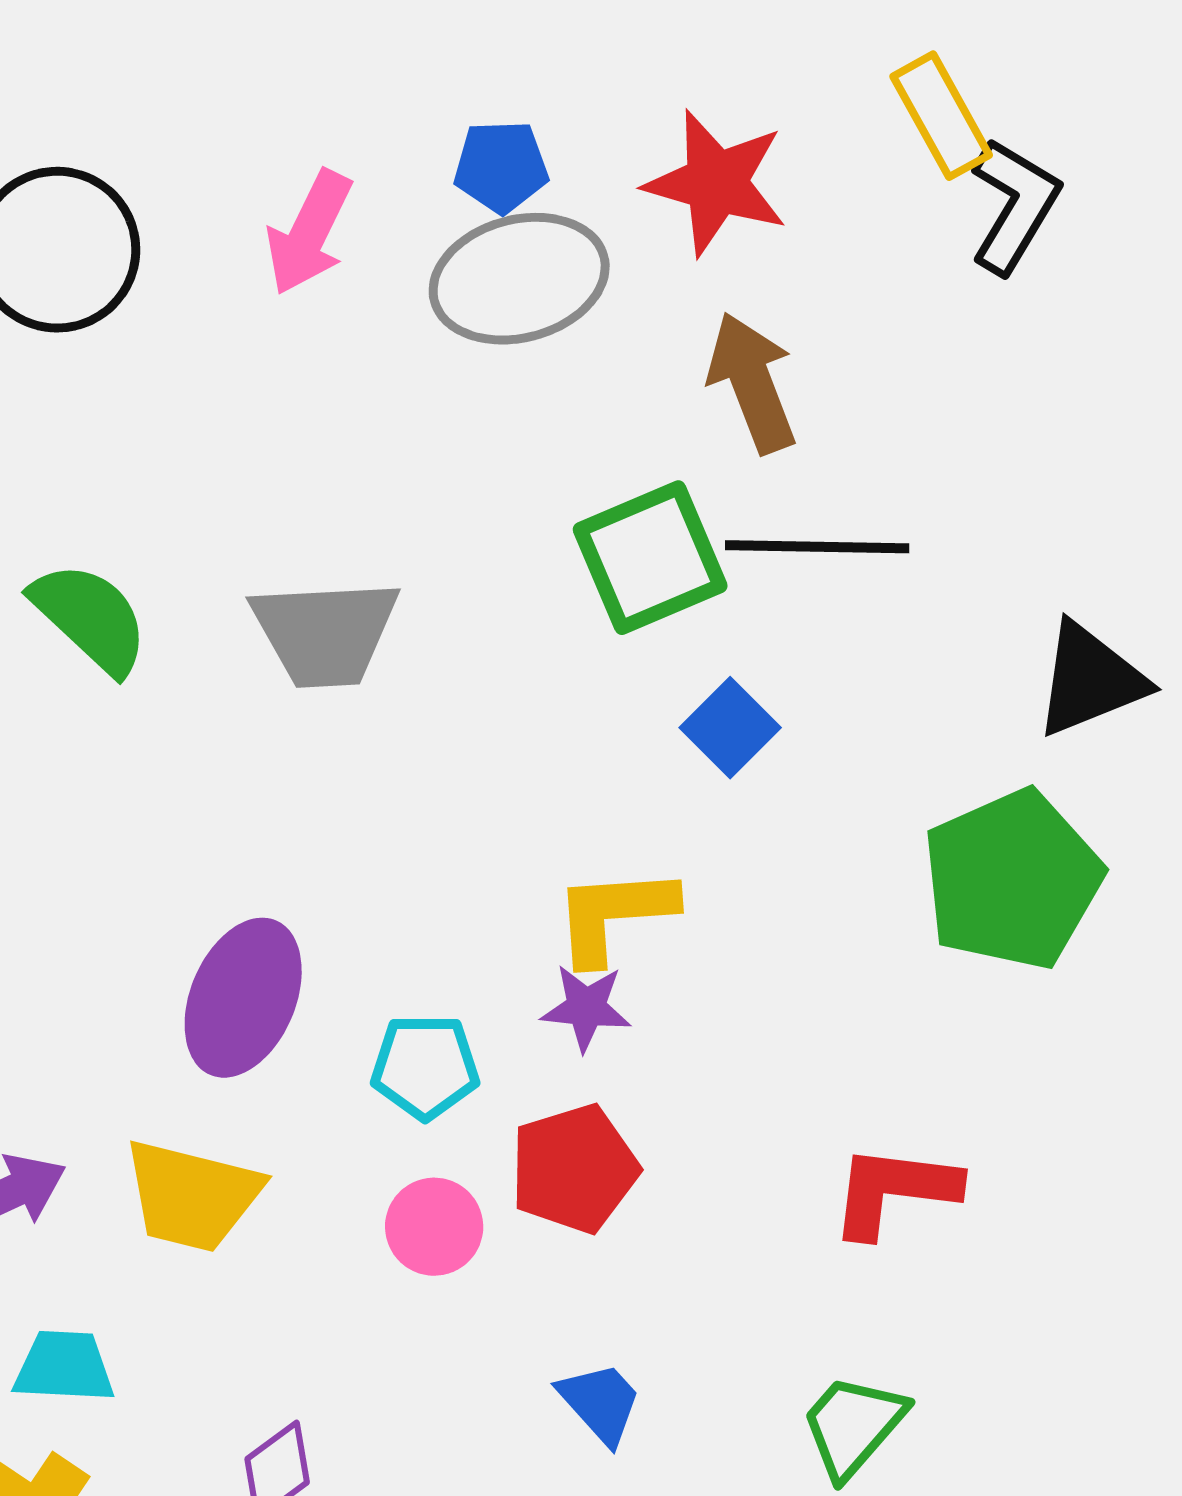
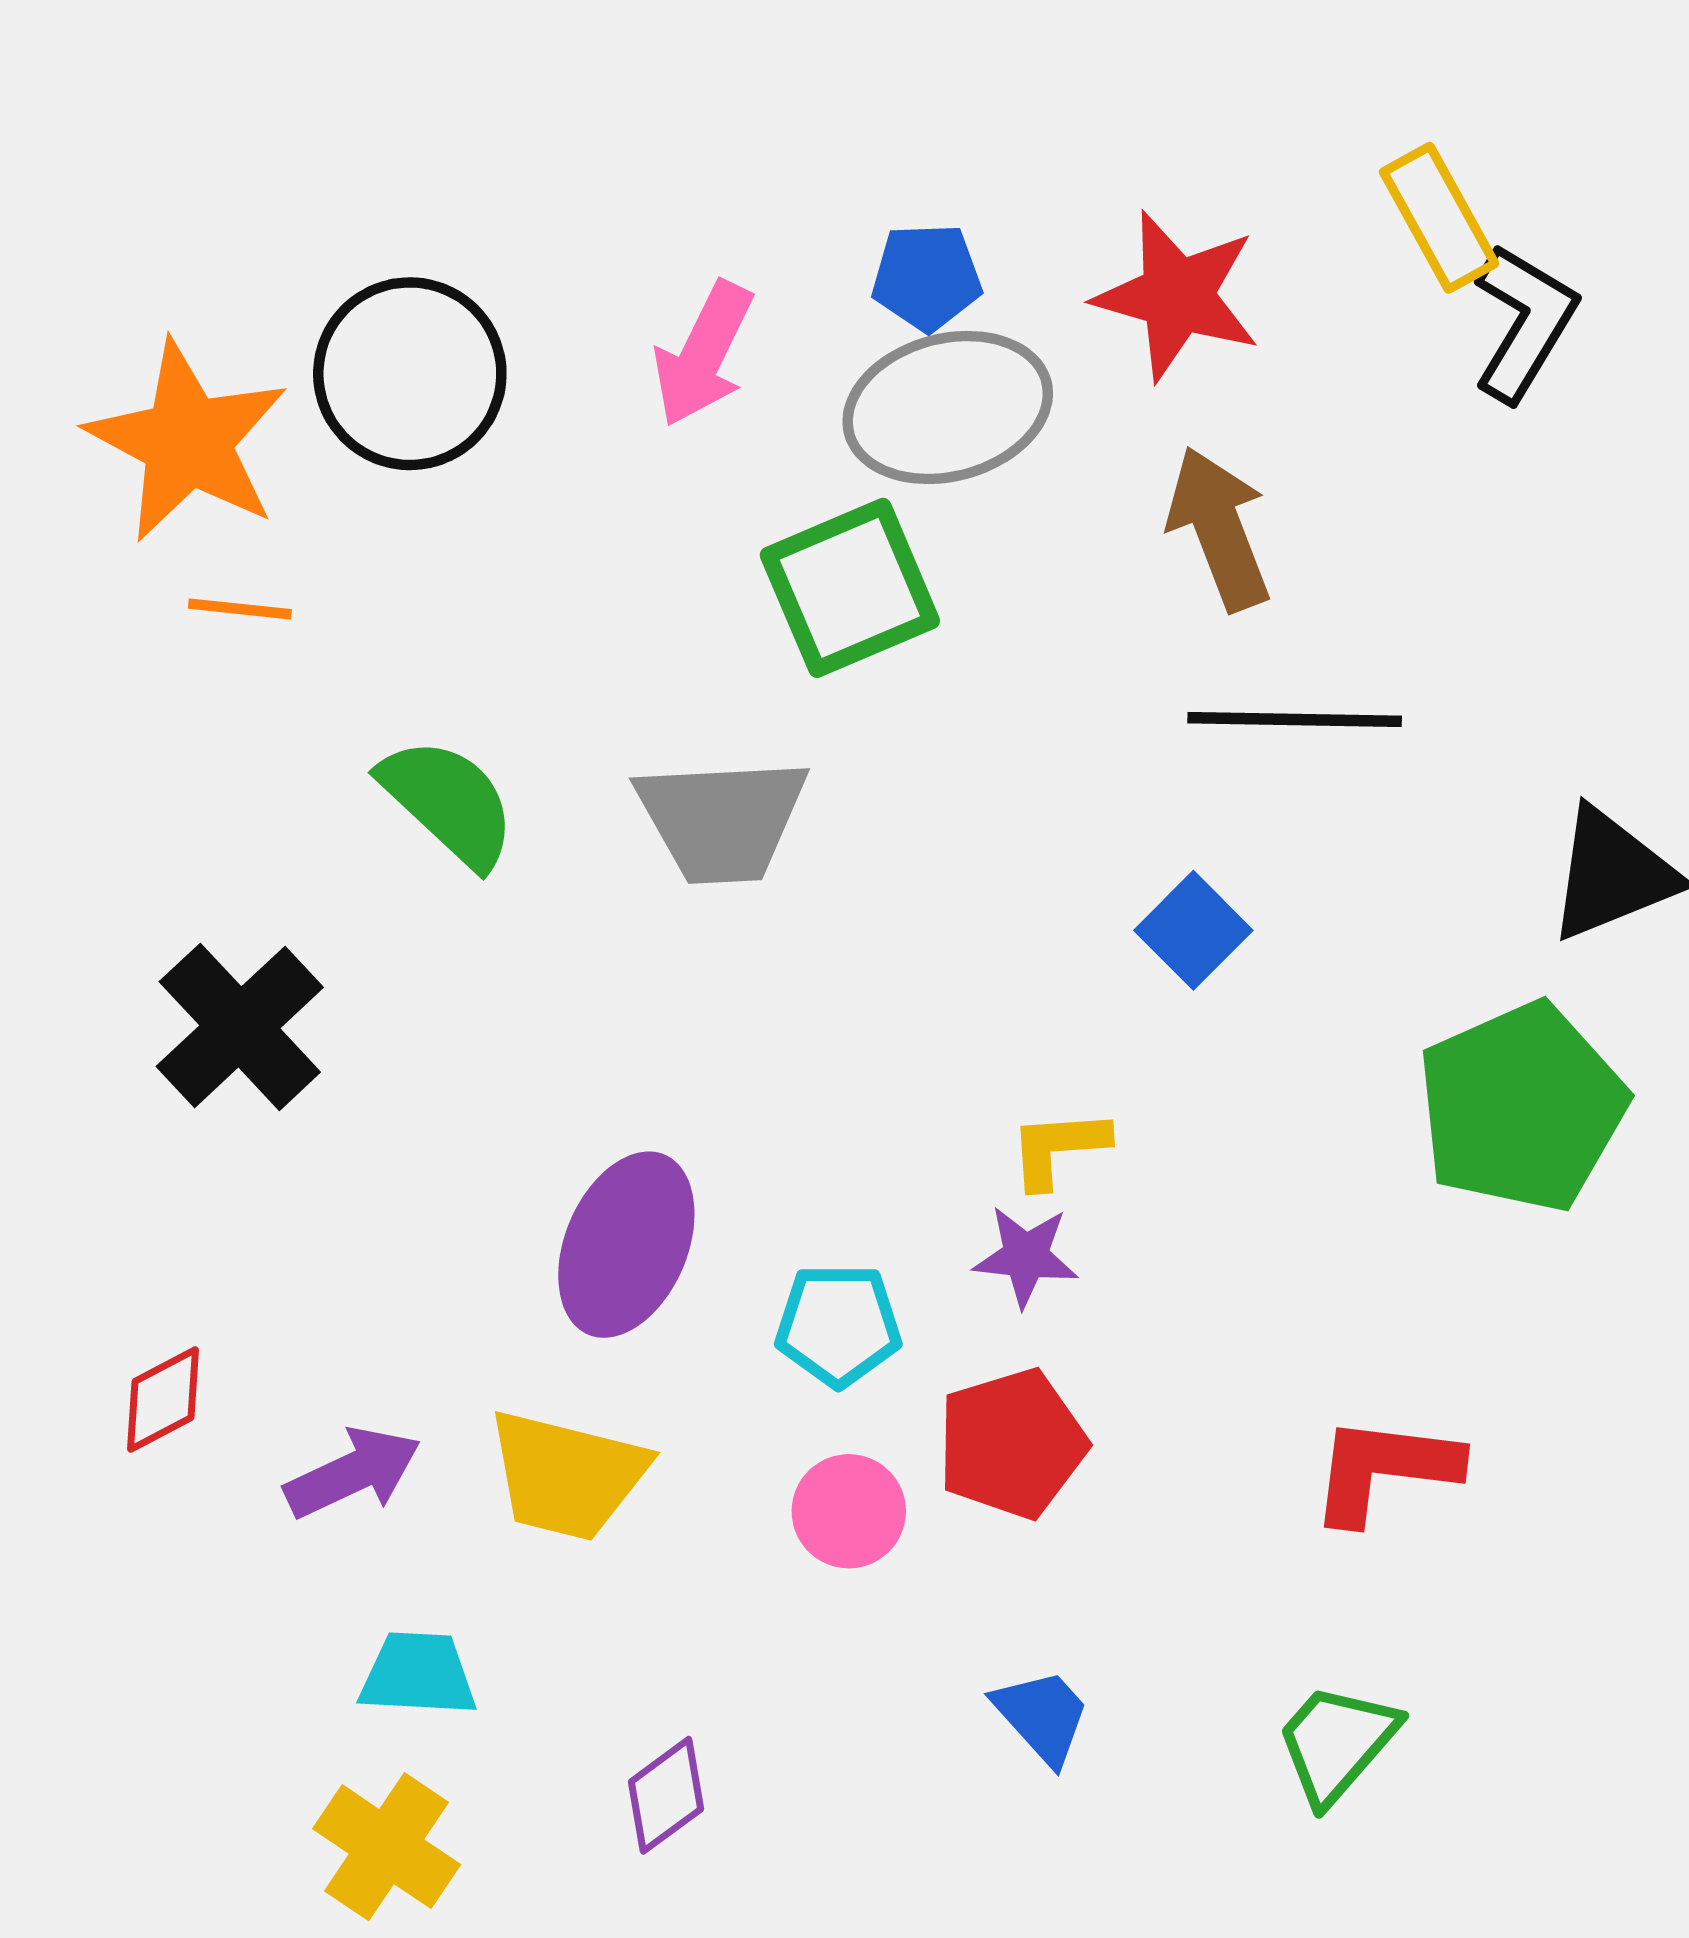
green square: (650, 558) -> (850, 588), moved
yellow L-shape: (614, 915) -> (1058, 1148), size x0.7

